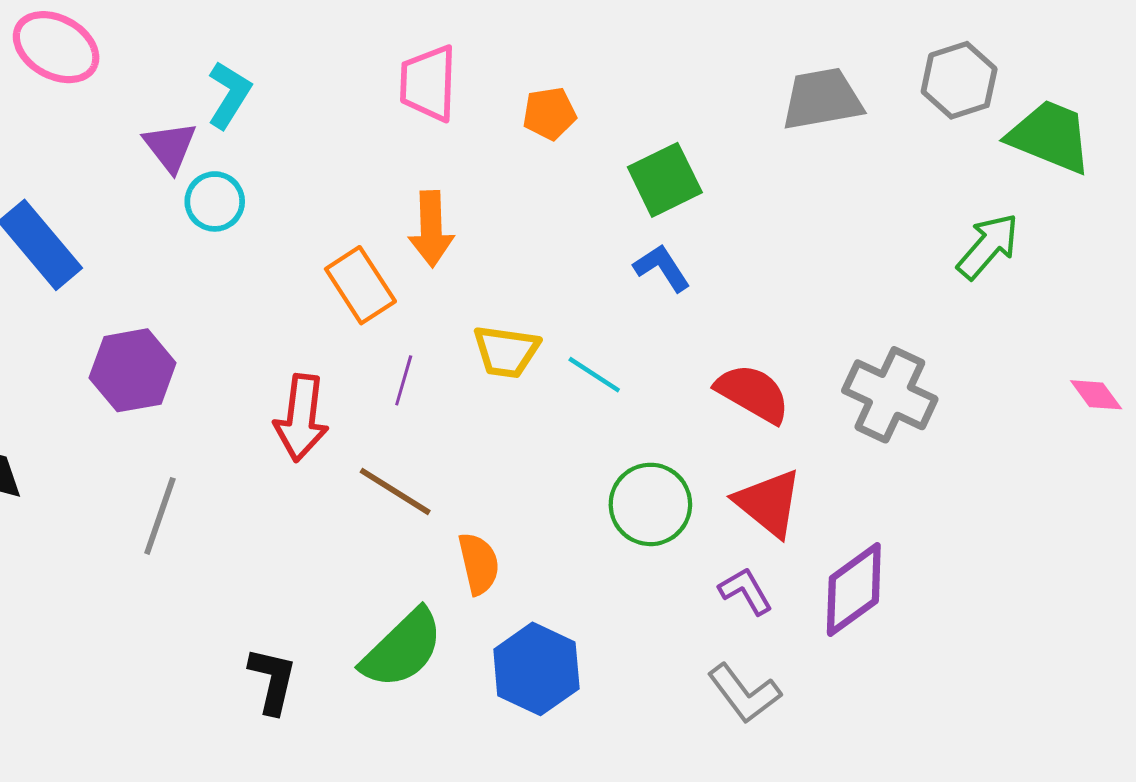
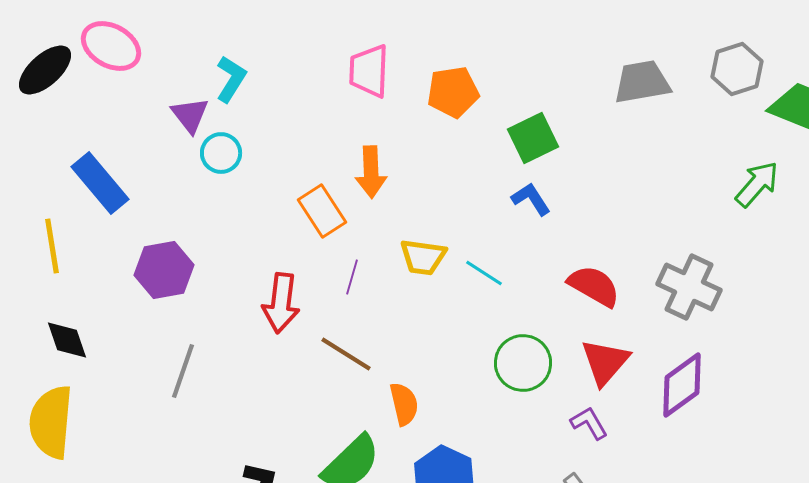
orange pentagon: (549, 113) -> (453, 92), size x1.4
red triangle: (769, 503) -> (605, 362), turned 32
purple diamond: (854, 590) -> (682, 385), moved

